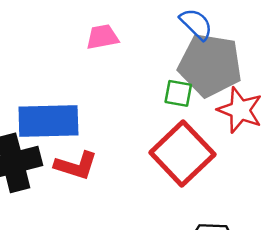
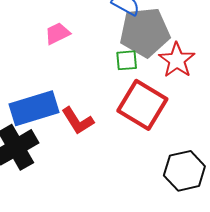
red star: (240, 110) -> (177, 60), turned 30
red L-shape: (76, 166) -> (78, 121), moved, turned 56

